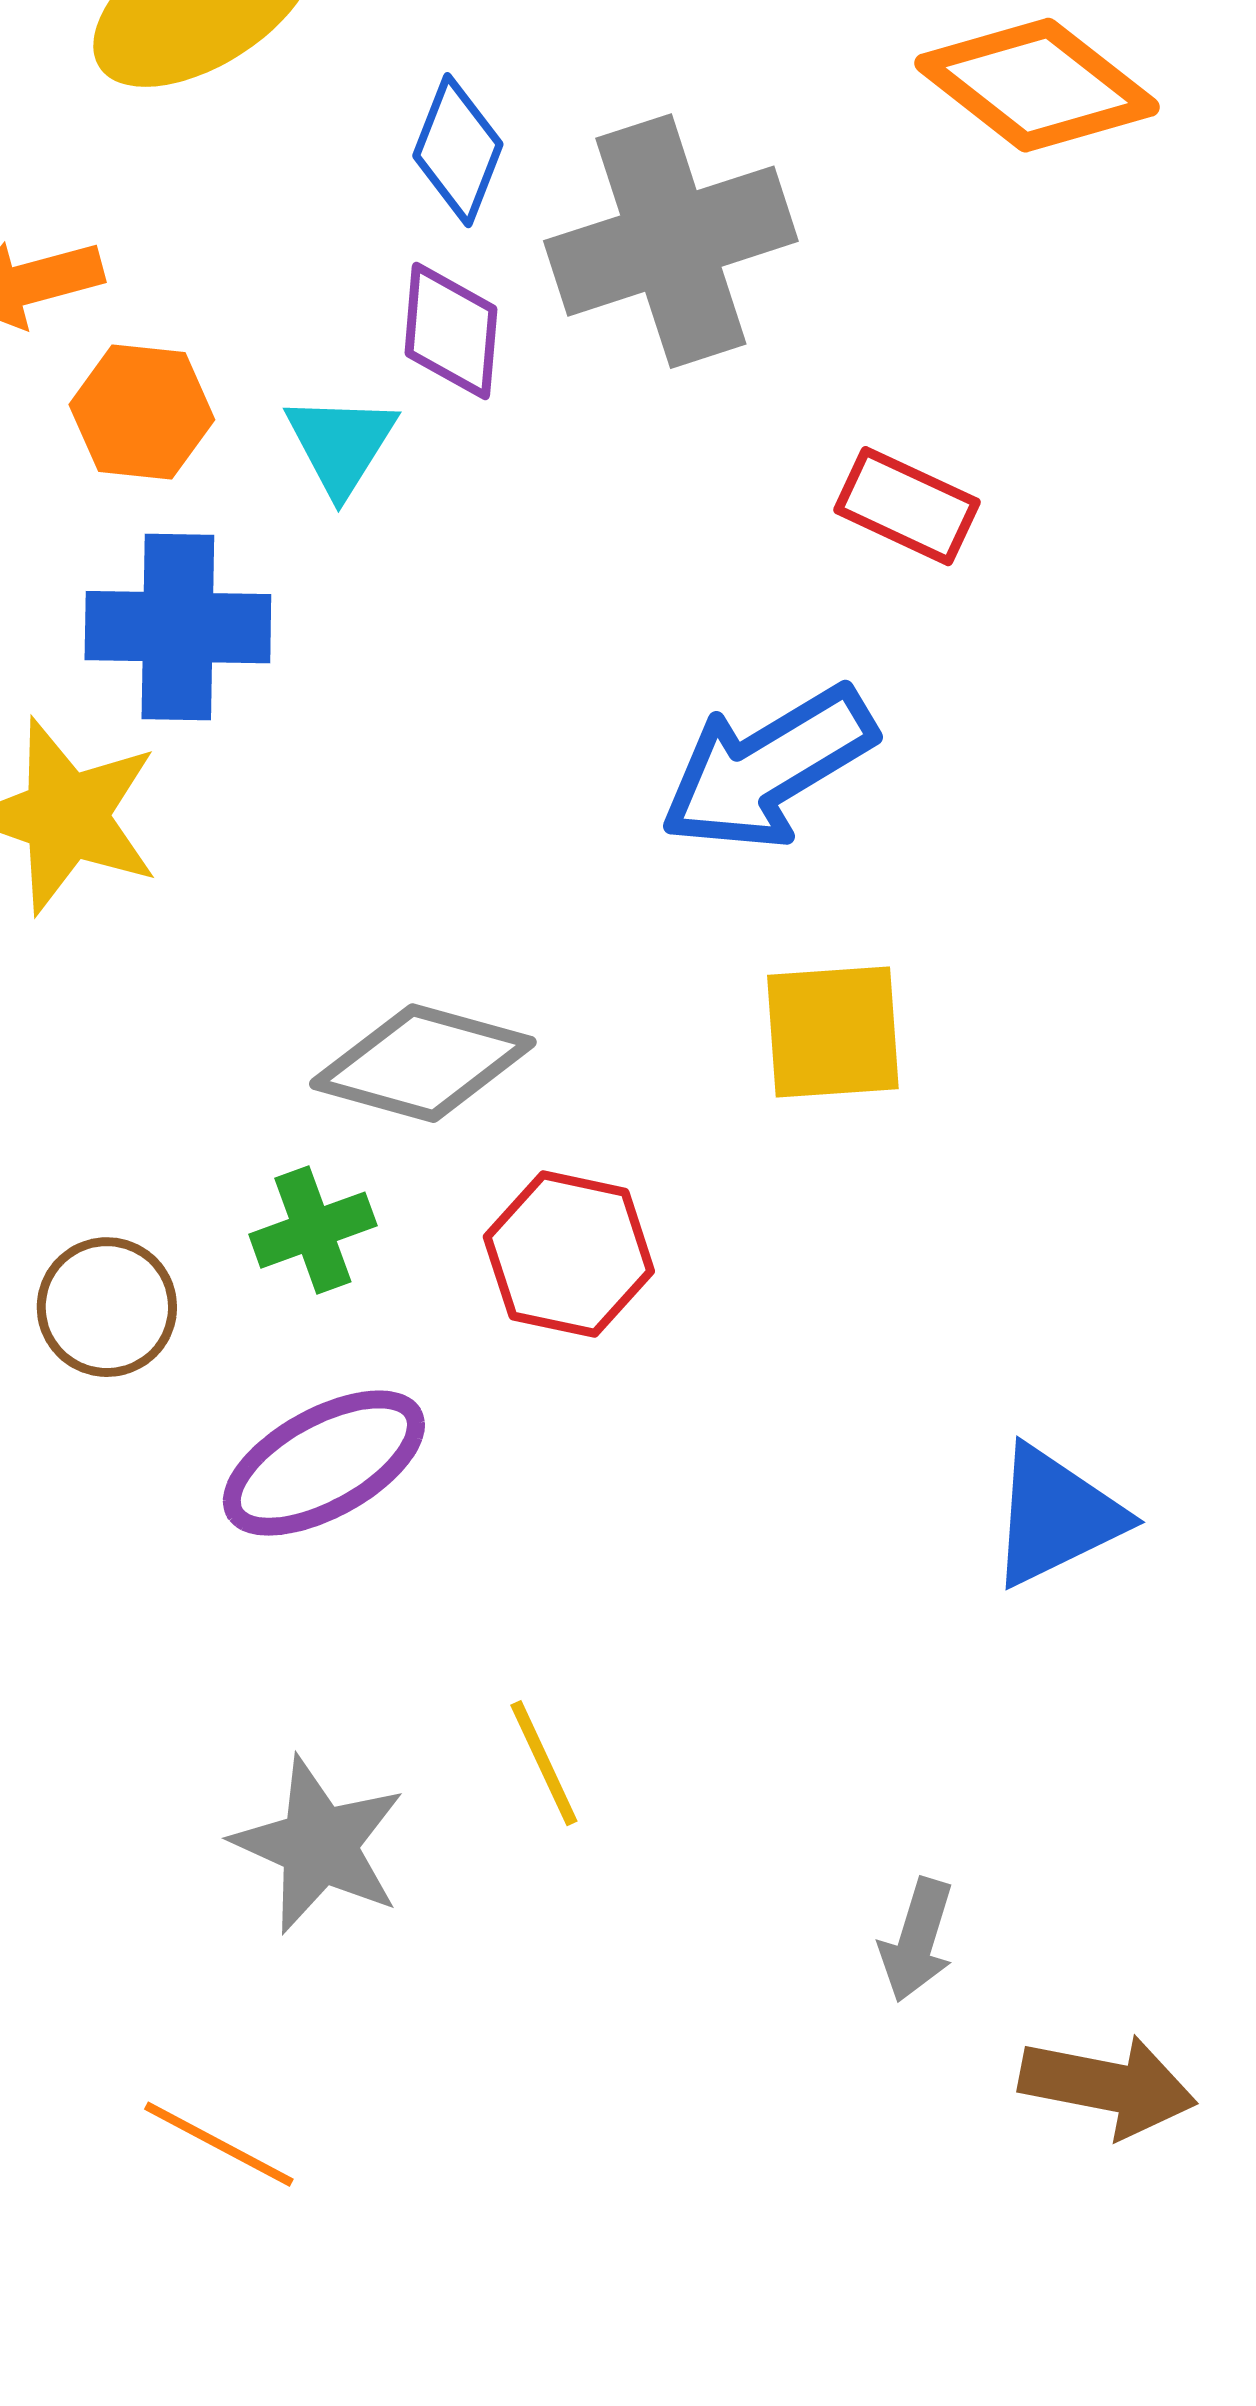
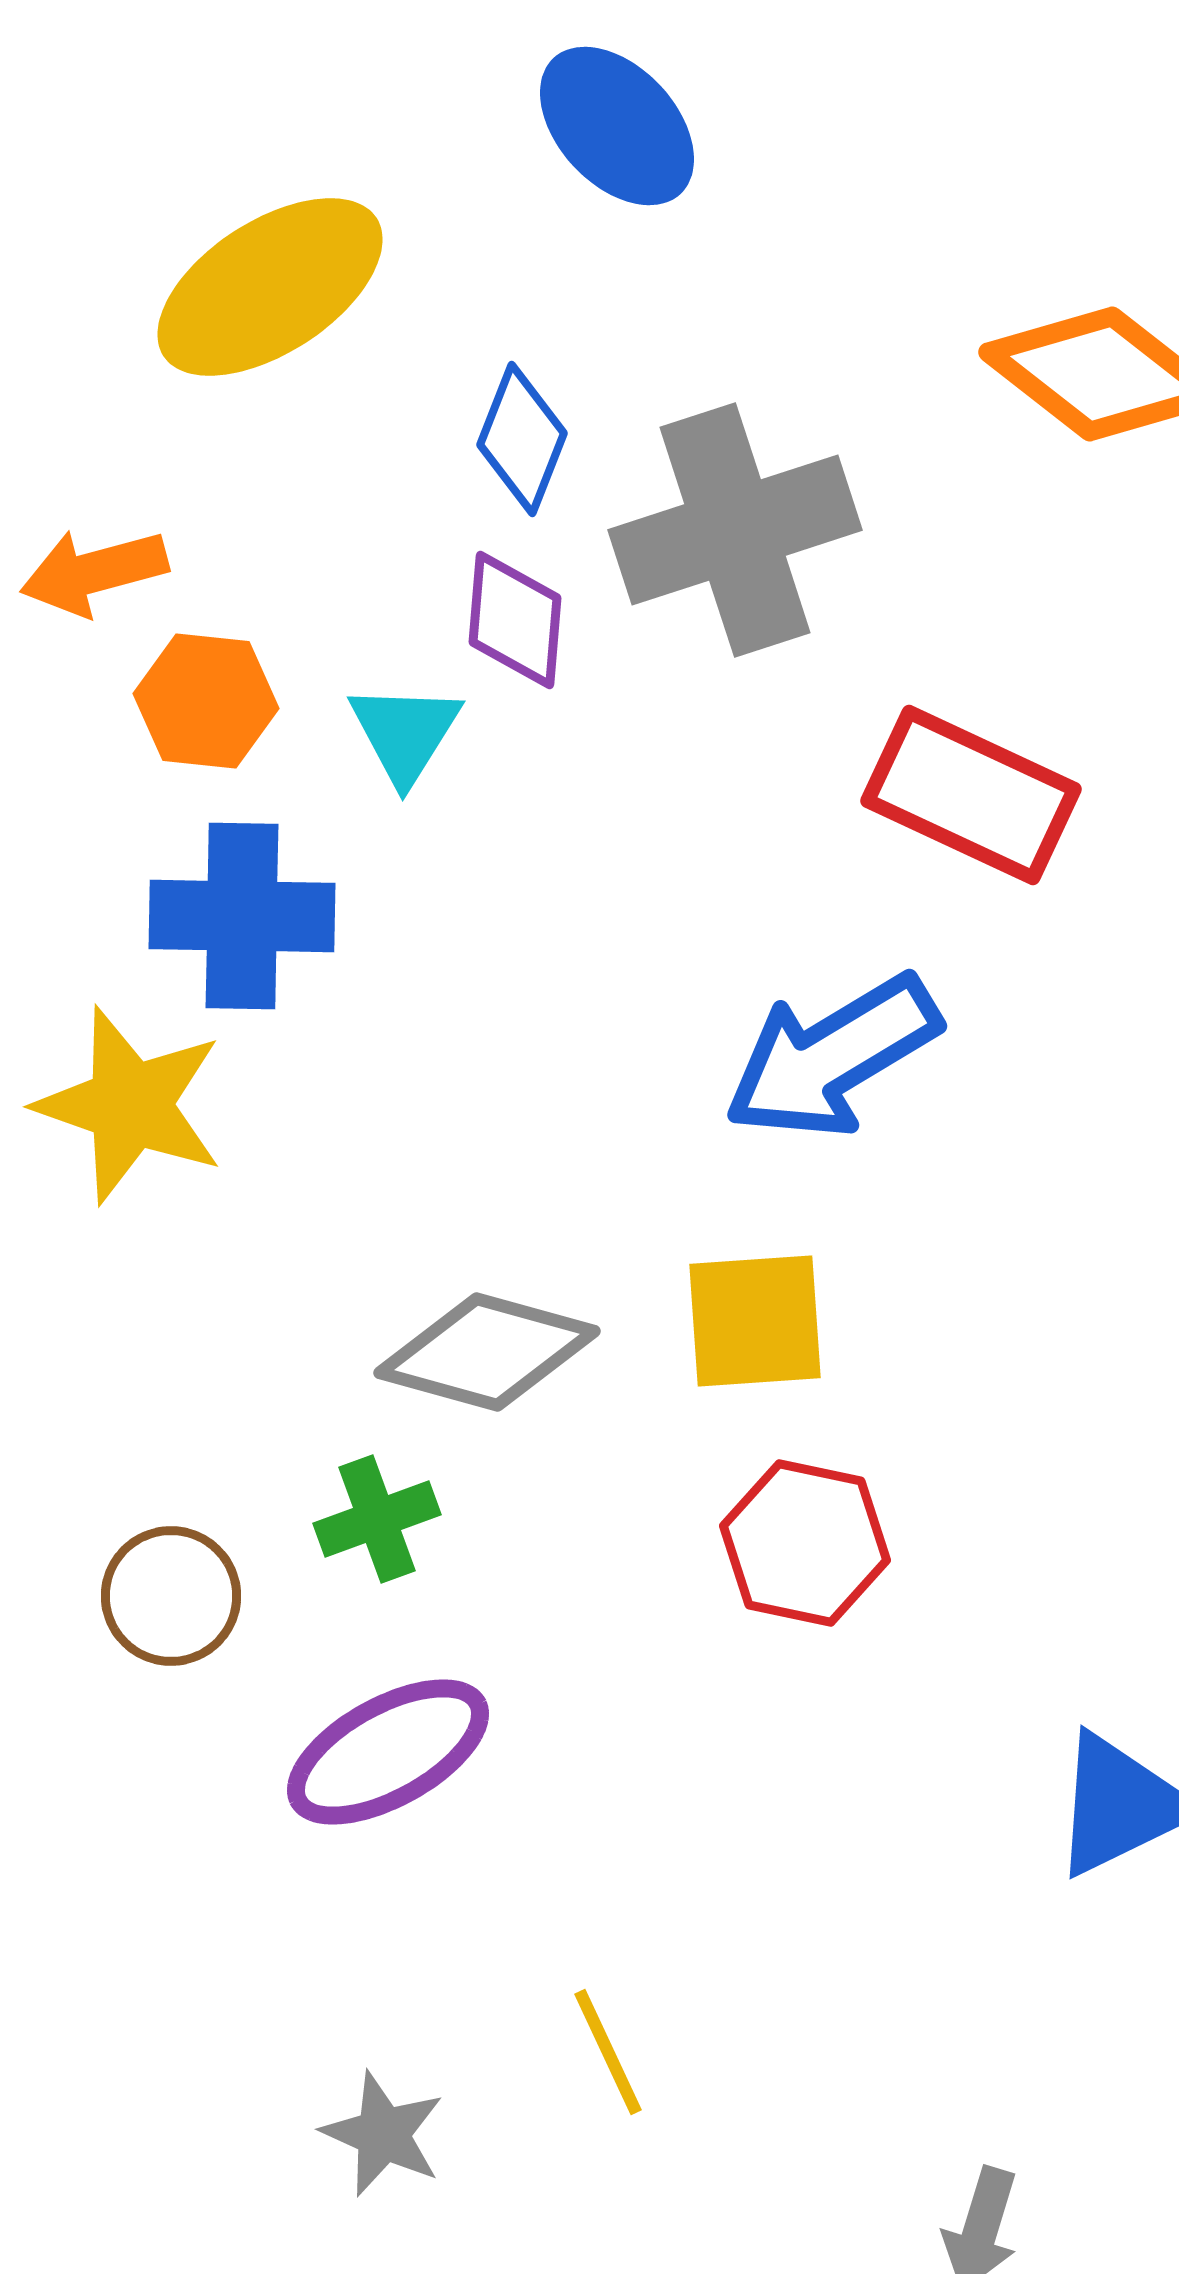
red rectangle: (907, 506) -> (971, 795), size x1.5
yellow square: (833, 1032) -> (755, 1321), moved
red hexagon: (569, 1254) -> (805, 1543), moved
gray star: (319, 1845) -> (383, 2134), size x0.7

